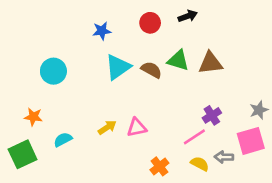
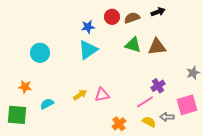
black arrow: (188, 16) -> (158, 12), moved
blue star: (102, 31) -> (88, 27), moved
brown semicircle: (151, 70) -> (132, 18), moved, turned -49
gray star: (259, 110) -> (193, 73), moved
green square: (23, 154) -> (17, 115), turned 30

